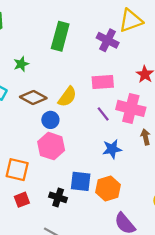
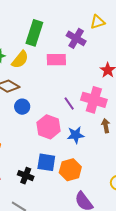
yellow triangle: (131, 21) -> (97, 22), size x0.7
pink rectangle: (103, 82) -> (56, 60), moved
yellow semicircle: (67, 97) -> (20, 60), moved
pink hexagon: (51, 146) -> (49, 127), moved

